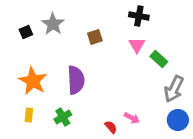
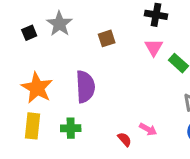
yellow rectangle: (29, 115) -> (33, 126), size x1.6
green cross: (63, 117) -> (71, 128), turned 30

